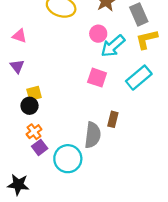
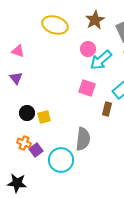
yellow square: (34, 93) -> (44, 117), moved
brown rectangle: (113, 119) -> (107, 109), moved
orange cross: (34, 132) -> (24, 143), moved, turned -32

